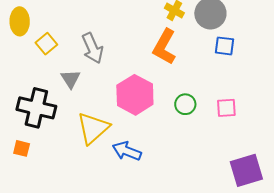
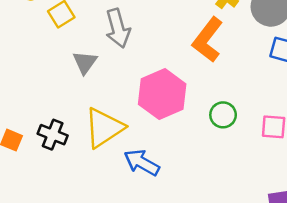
black cross: (36, 108) -> (53, 135), moved, size x0.6

